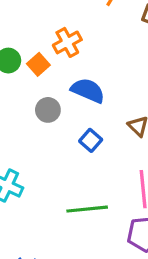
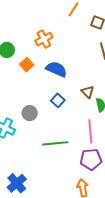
orange square: (38, 64) -> (27, 65), moved
gray circle: (48, 110) -> (30, 113), moved

